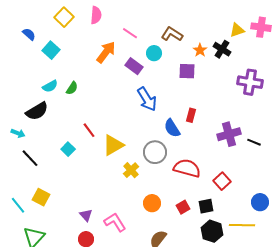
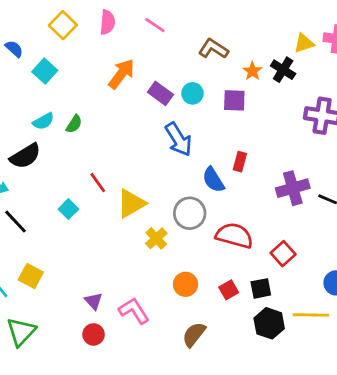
pink line: (130, 33) -> (155, 25), moved
cyan circle: (154, 53) -> (192, 93), moved

